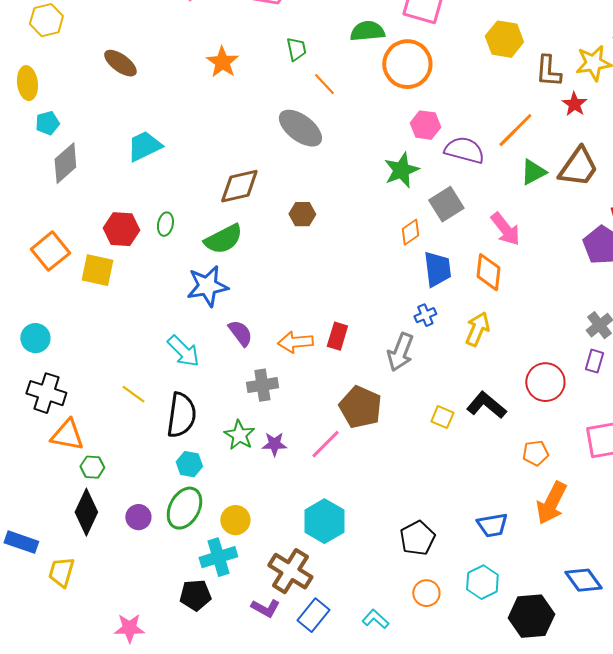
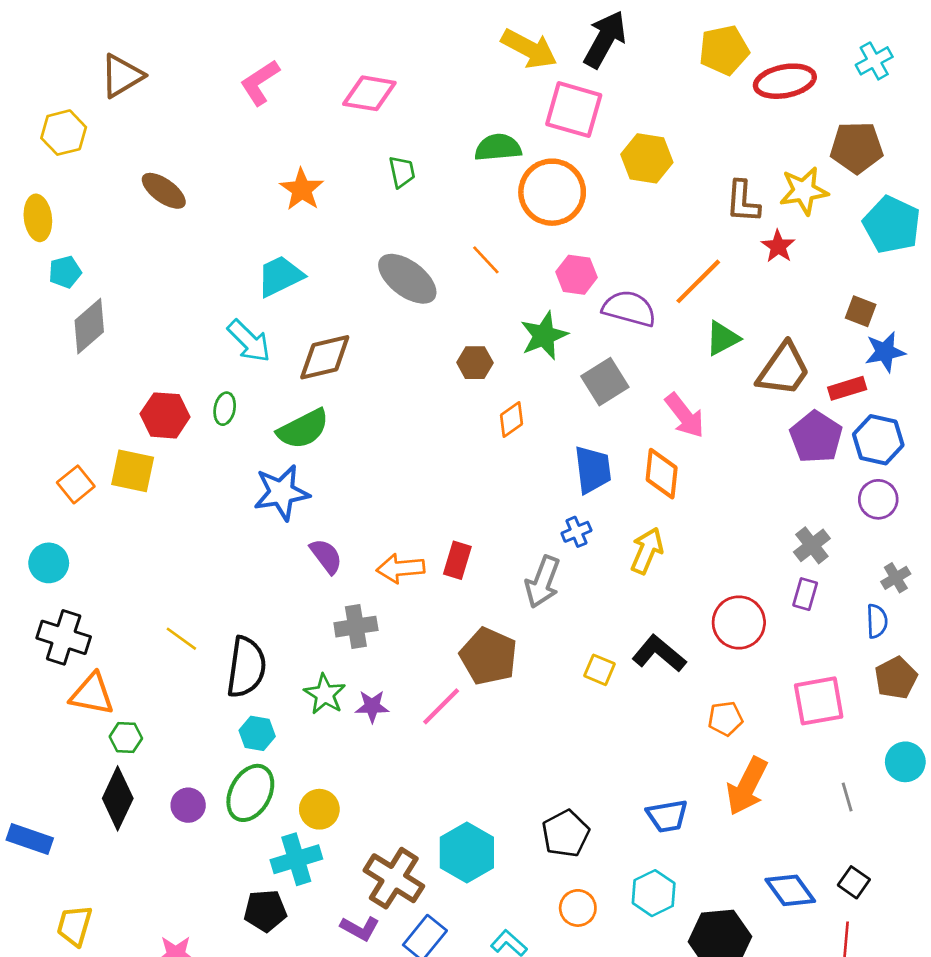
yellow hexagon: (504, 39) -> (647, 158), moved
orange line: (324, 84) -> (486, 260), moved
cyan trapezoid: (144, 146) -> (280, 276), moved
brown trapezoid: (578, 167) -> (784, 369), moved
brown hexagon: (302, 214) -> (475, 363), moved
orange diamond: (410, 232) -> (512, 419), moved
orange square: (50, 251) -> (76, 484), moved, size x0.7
cyan arrow: (183, 351) -> (249, 341), moved
cyan hexagon: (324, 521) -> (467, 853), moved
yellow trapezoid: (61, 572) -> (74, 926), moved

